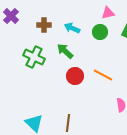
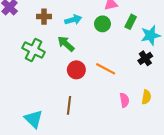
cyan arrow: (72, 28) -> (73, 20), turned 140
brown line: (68, 123) -> (69, 105), moved

